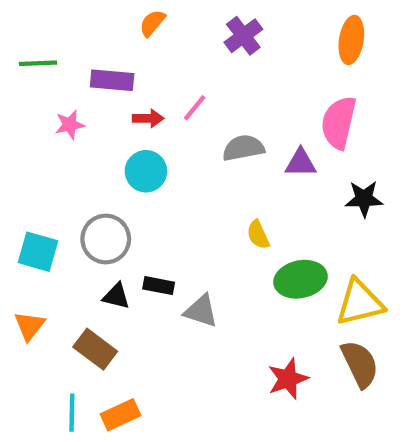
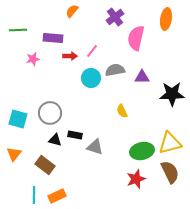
pink semicircle: (339, 123) -> (136, 38), moved
cyan circle: (146, 171) -> (91, 78), moved
black star: (364, 199) -> (172, 94), size x1.4
green ellipse: (301, 279) -> (142, 151), moved

